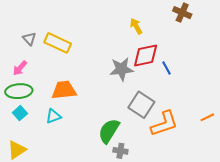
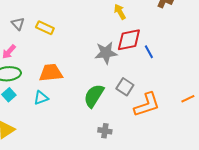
yellow rectangle: (58, 43) -> (45, 28), size x0.7
gray square: (141, 105) -> (125, 87), size x0.7
green semicircle: (109, 131) -> (94, 96), moved

